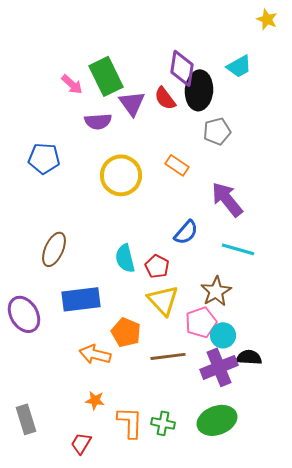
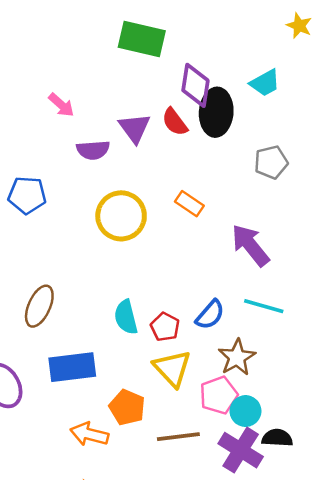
green rectangle: (106, 76) -> (142, 39), moved, turned -51
gray pentagon: (217, 131) -> (271, 162), moved
blue semicircle: (186, 232) -> (210, 315), moved
purple cross: (219, 367) -> (241, 450), turned -36

